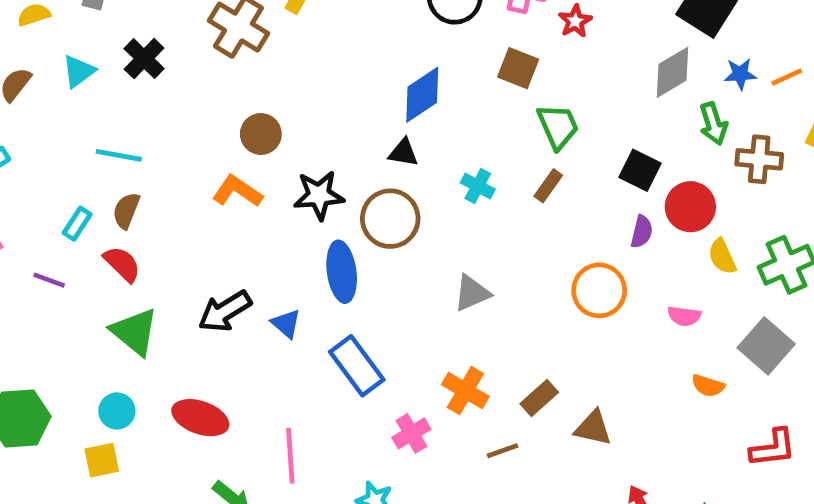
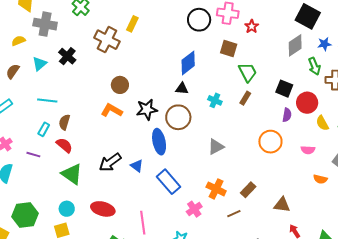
cyan line: (119, 155) -> (47, 101), moved
brown triangle: (593, 428) -> (282, 205), moved

